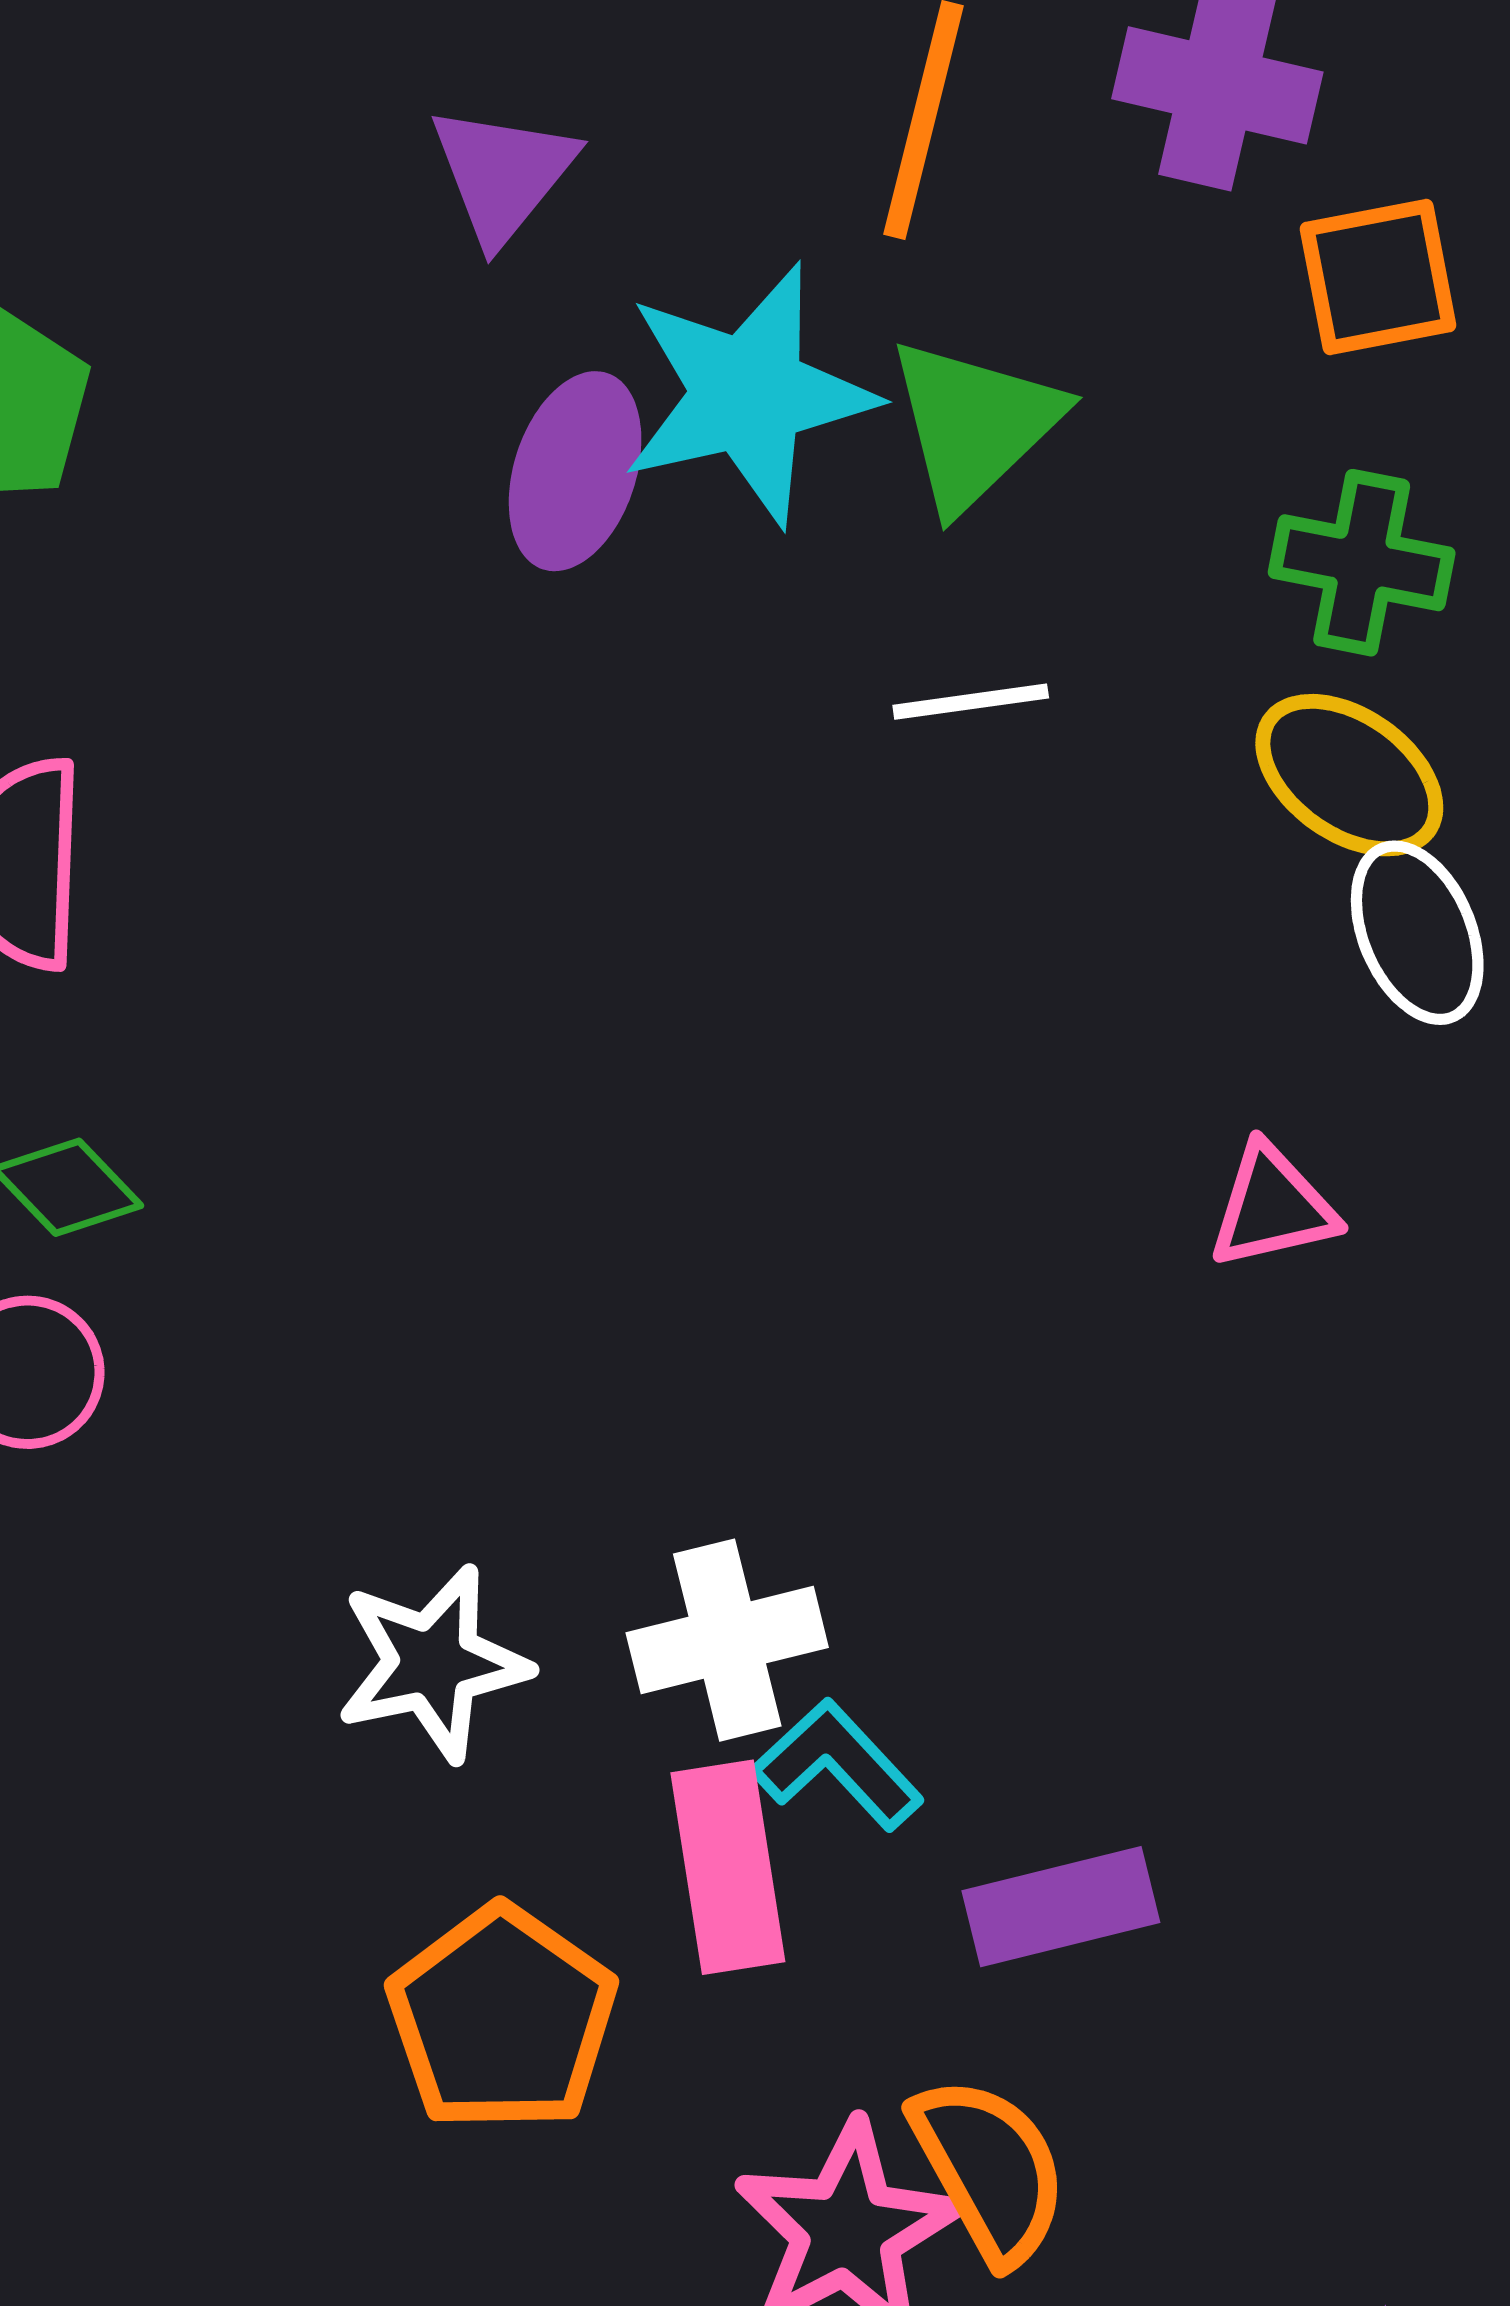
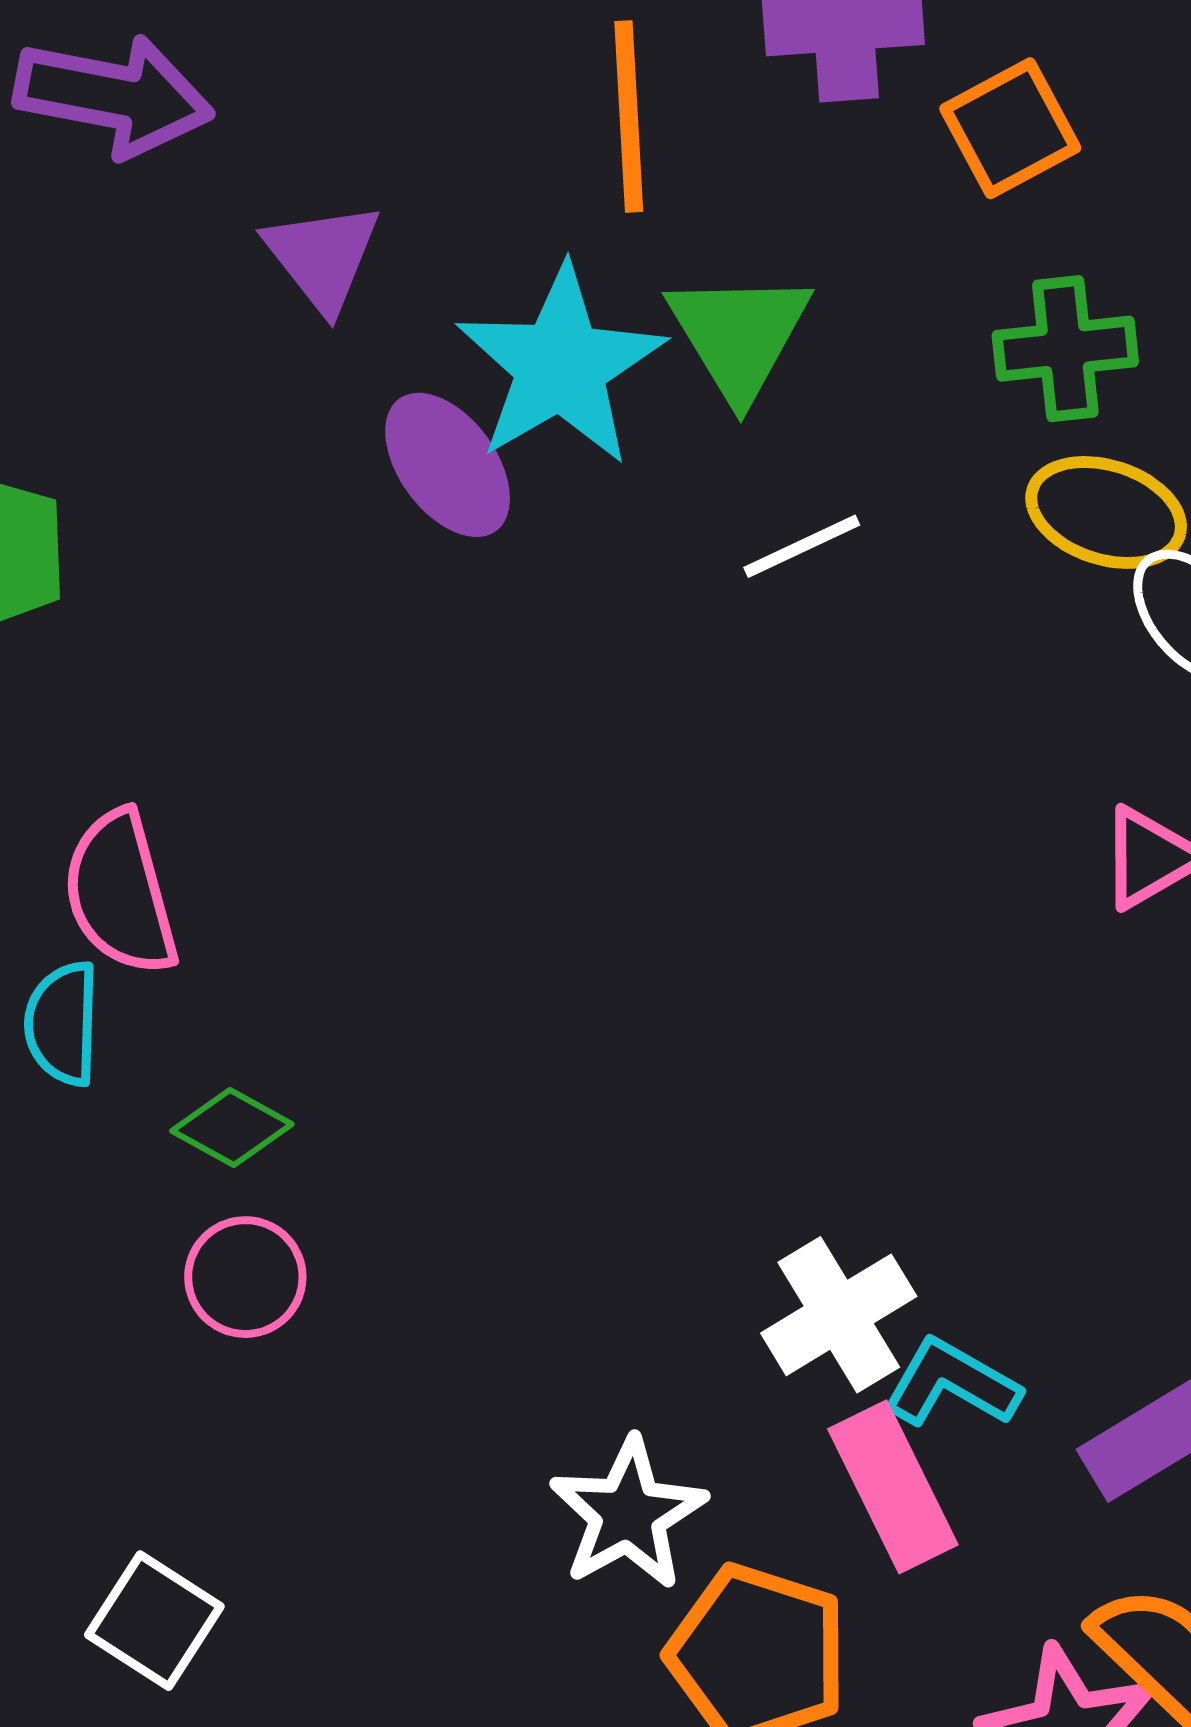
purple ellipse: (575, 471) -> (448, 465), turned -37
white star: (433, 1663) -> (628, 1514), moved

